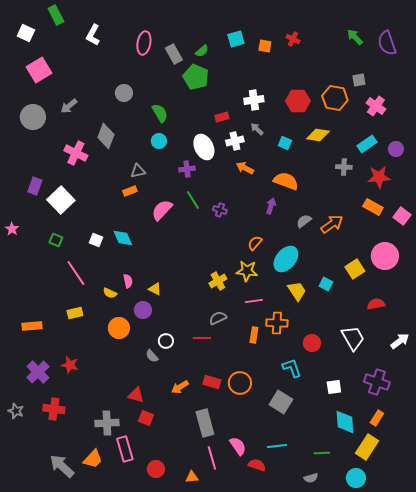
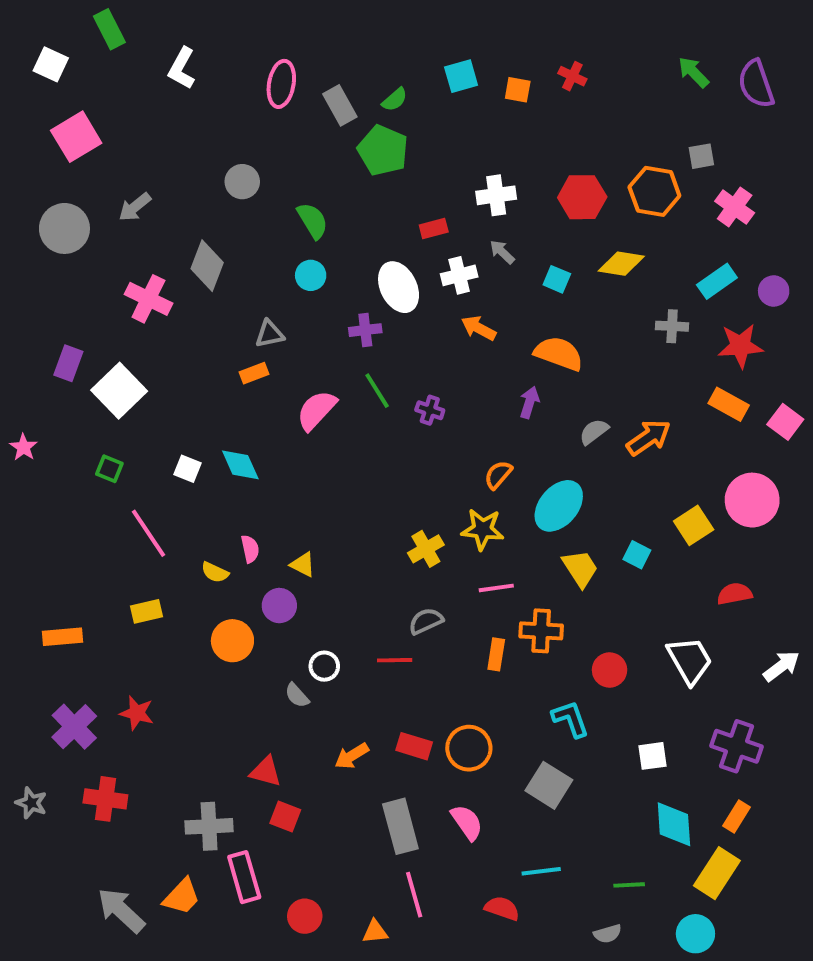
pink semicircle: (238, 446) -> (467, 822), moved

